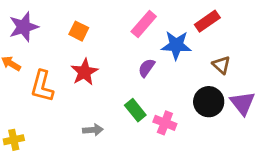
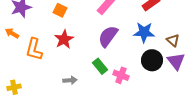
blue star: (176, 45) -> (144, 32), moved
brown triangle: (221, 65) -> (173, 40), moved
purple semicircle: (147, 68) -> (108, 36), size x1.6

